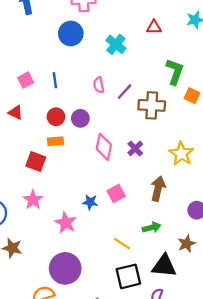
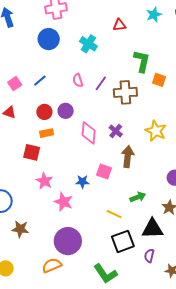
blue line: (55, 80) -> (40, 81), turned 64
brown arrow: (158, 189) -> (128, 157), moved
pink square: (116, 193) -> (104, 172), turned -35
pink star: (33, 200) -> (44, 181), moved

